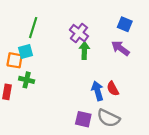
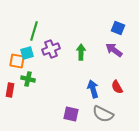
purple cross: (79, 33) -> (51, 49), moved, turned 30
red semicircle: (113, 89) -> (117, 87), moved
purple square: (83, 119) -> (71, 114), moved

